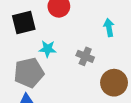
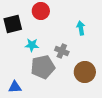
gray pentagon: (29, 73) -> (43, 67), moved

